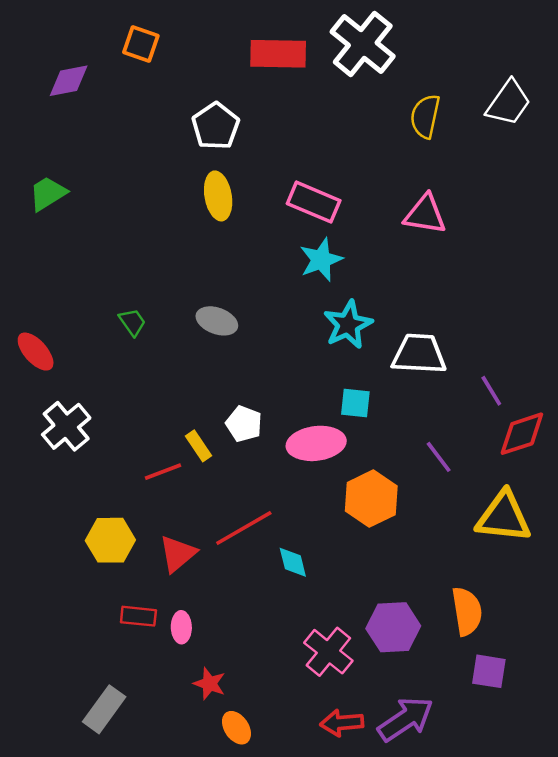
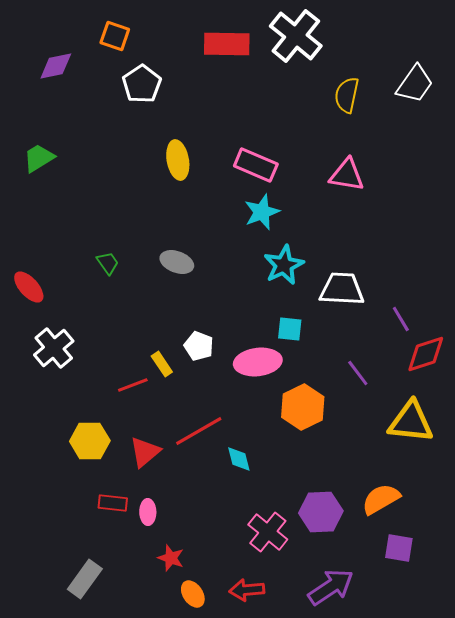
white pentagon: (216, 126) -> (142, 84), moved
orange semicircle: (467, 611) -> (381, 499), turned -111
red arrow: (342, 723) -> (247, 590), moved

